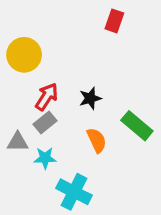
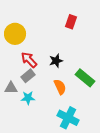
red rectangle: (114, 21) -> (71, 22), moved
red arrow: (47, 97) -> (29, 60), turned -78
cyan cross: (74, 192) -> (68, 118), moved

